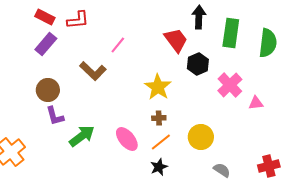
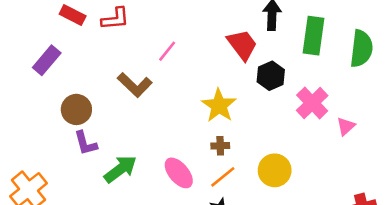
purple rectangle: (46, 44) -> (47, 60), moved
pink triangle: (256, 103) -> (346, 126), turned -35

